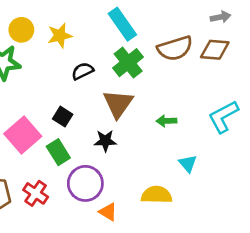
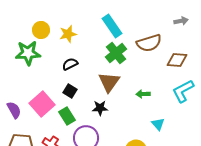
brown diamond: (215, 50) -> (177, 60), moved
black semicircle: (83, 71) -> (70, 64), moved

